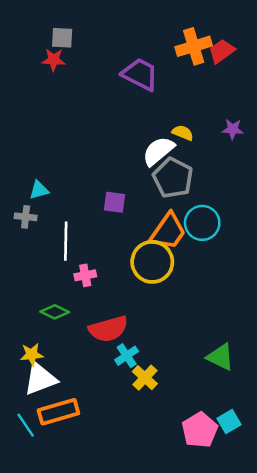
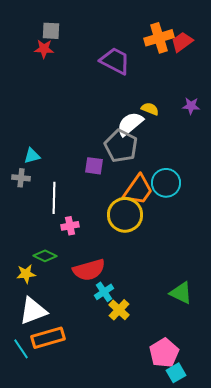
gray pentagon: (173, 178) -> (121, 146), moved
yellow star: (32, 354) -> (26, 274), moved
cyan square: (229, 421) -> (176, 373), moved

